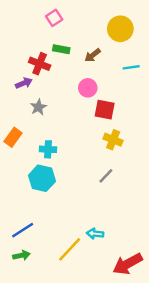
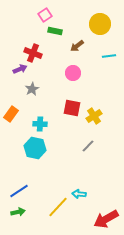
green rectangle: (61, 49) -> (55, 31), moved
red square: (105, 110) -> (72, 108), moved
yellow cross: (113, 140) -> (94, 116), turned 35

